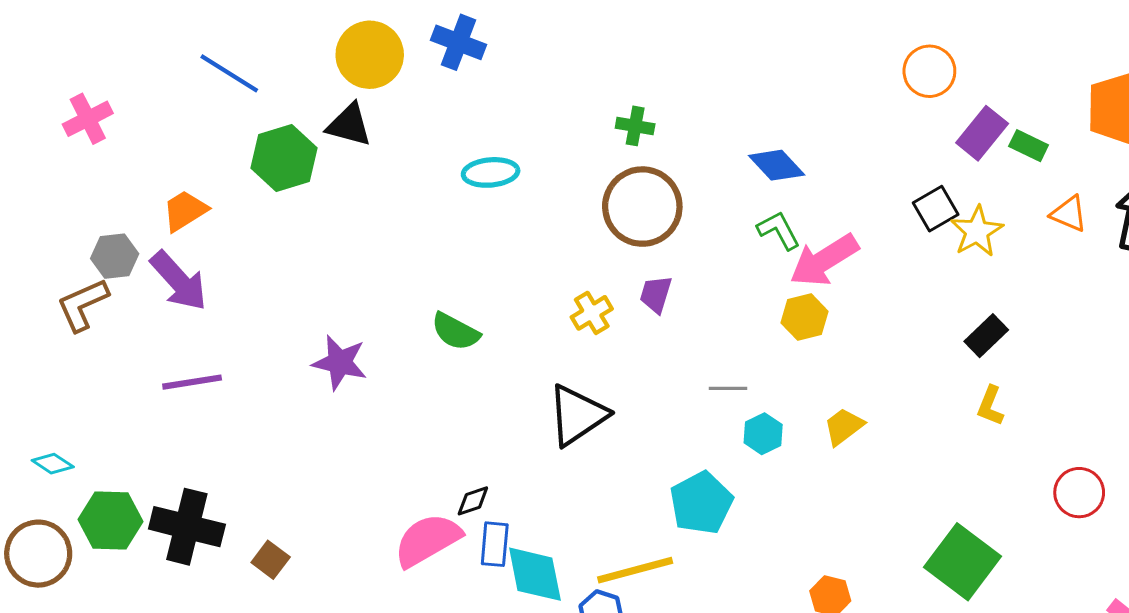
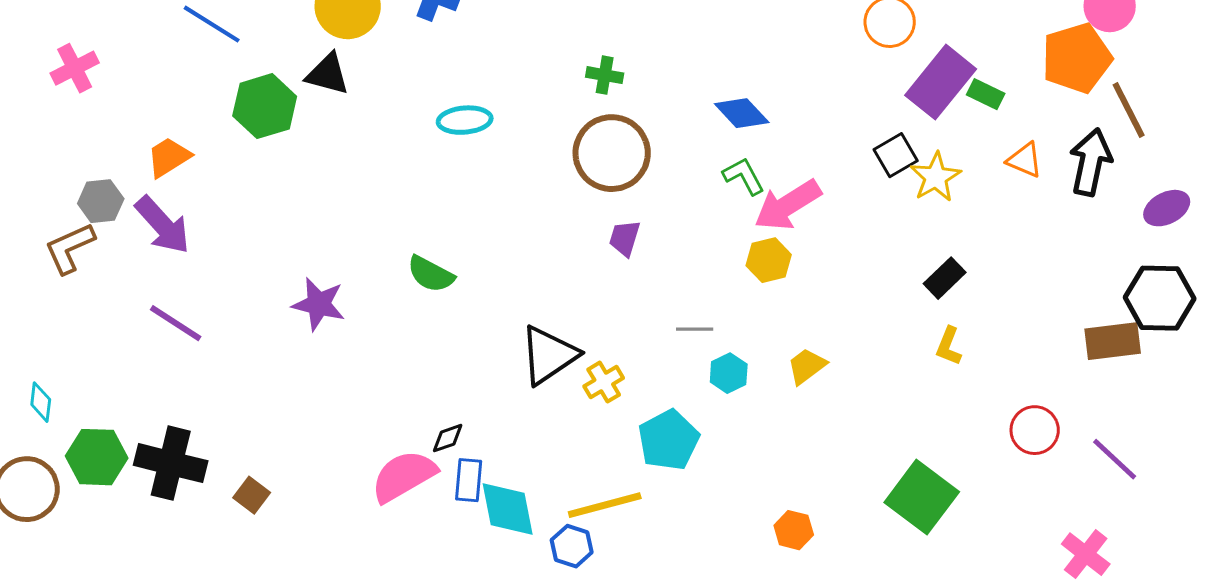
purple rectangle: (982, 133) -> (941, 82), size x1.4
yellow cross: (592, 313) -> (604, 382), moved
purple line: (192, 382) -> (176, 323), turned 42
cyan diamond: (53, 464) -> (41, 402), turned 63

